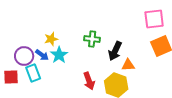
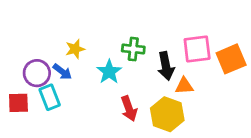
pink square: (154, 19) -> (197, 49), moved
black arrow: (115, 51) -> (166, 66), turned -36
cyan star: (59, 55) -> (109, 72), moved

